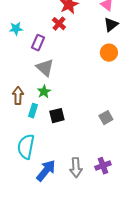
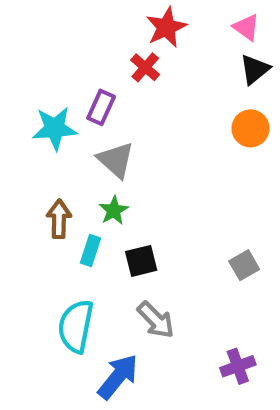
cyan star: (16, 29) -> (55, 128), moved, size x1.5
gray arrow: (76, 168) -> (156, 320), moved, turned -42

